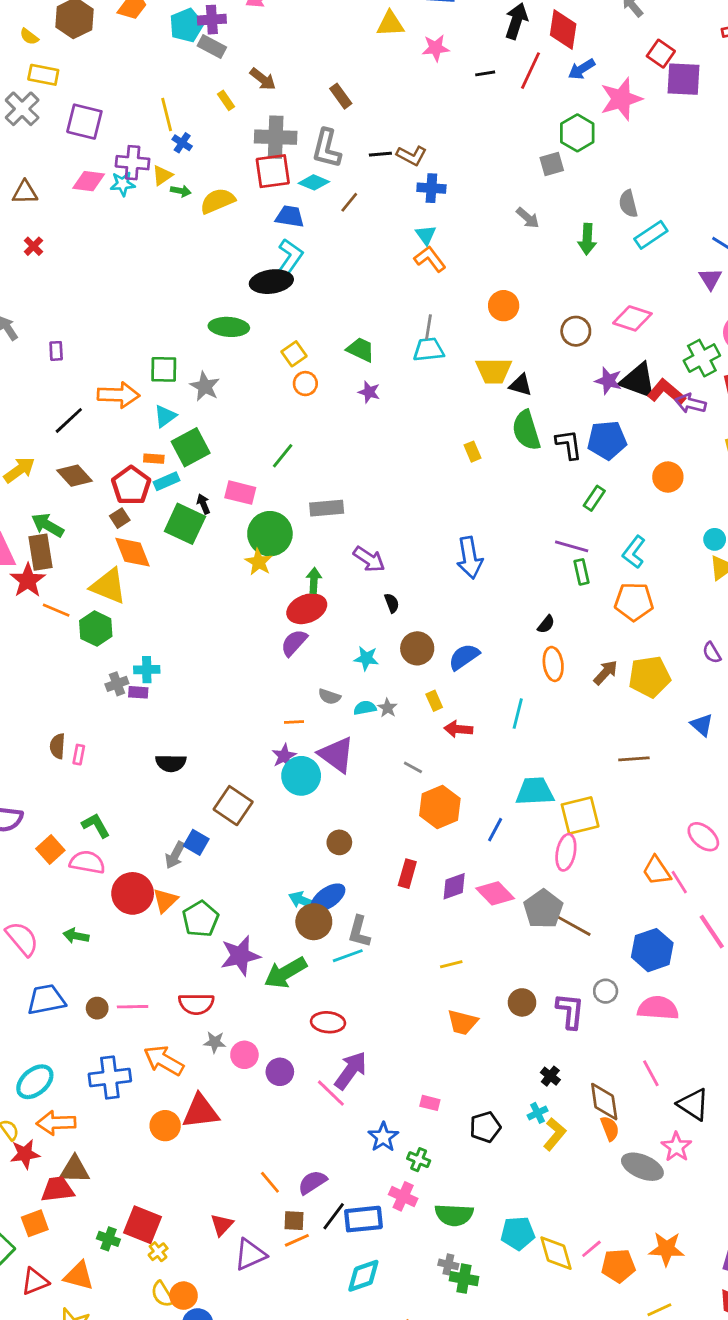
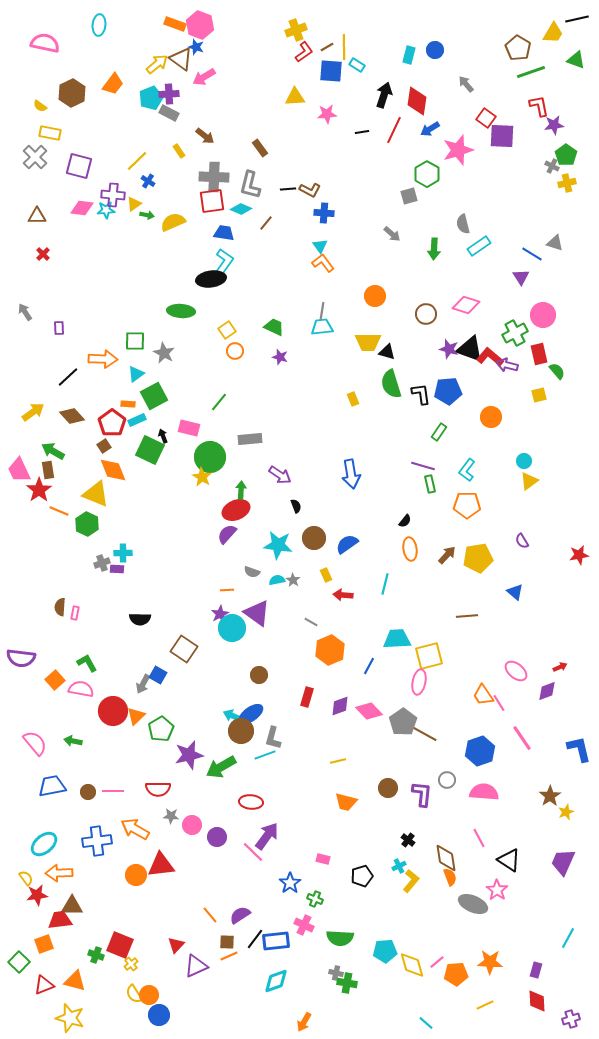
yellow line: (167, 114) -> (137, 161), turned 60
brown rectangle: (41, 552) -> (48, 470), size x0.7
cyan star: (366, 658) -> (278, 545), size x1.6

